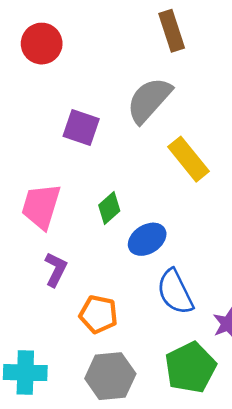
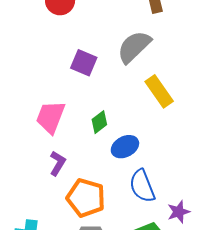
orange pentagon: (98, 314) -> (86, 198), size x1.4

